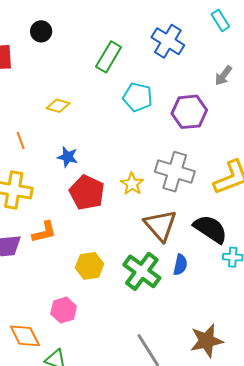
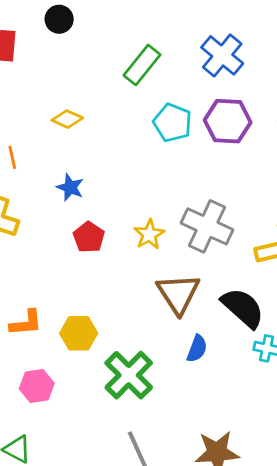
purple hexagon: (189, 112) -> (228, 121), moved
red pentagon: (87, 192) -> (89, 237), size x0.7
orange L-shape: (44, 232) -> (26, 323), moved
green cross: (142, 271) -> (129, 375), moved

